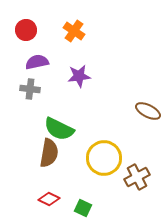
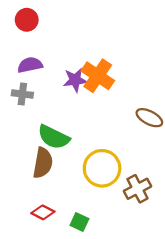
red circle: (26, 30) -> (27, 20), moved
orange cross: (74, 31) -> (98, 76), moved, size x1.4

